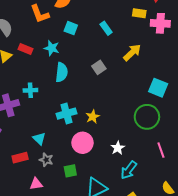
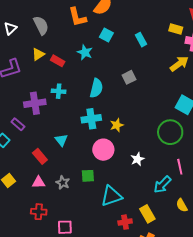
red rectangle: (26, 49) -> (58, 61), moved
yellow arrow: (132, 52) -> (179, 64), moved
cyan semicircle: (62, 72) -> (96, 88), moved
red rectangle: (20, 158) -> (40, 156), turned 56
gray star: (46, 160) -> (63, 183), moved
cyan arrow: (129, 170) -> (162, 185), moved
pink triangle: (36, 184) -> (39, 182), moved

